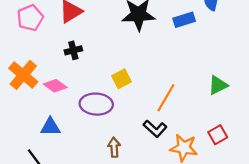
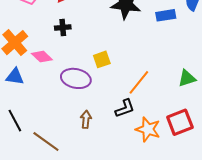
blue triangle: (50, 127) -> (15, 77), moved
black L-shape: (155, 129) -> (125, 108), turned -70
red square: (218, 135) -> (180, 122), size x1.5

